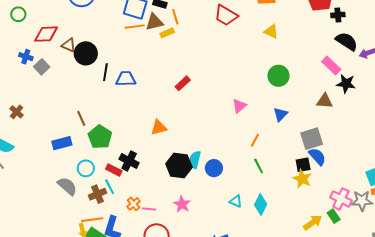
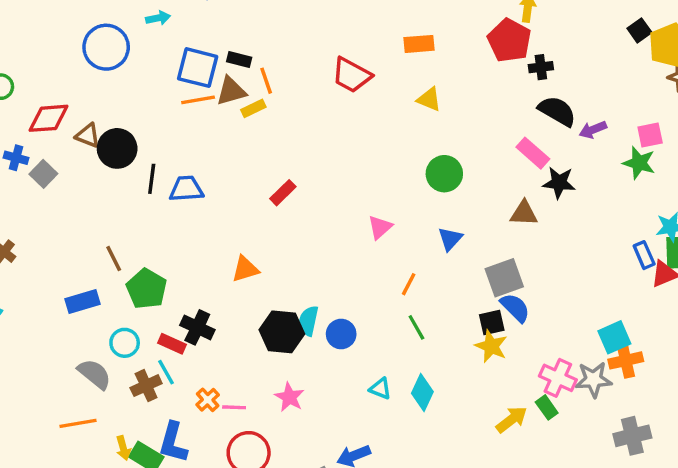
orange line: (92, 220) -> (78, 423), moved

